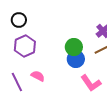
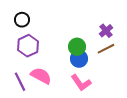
pink semicircle: (38, 76) -> (41, 76), size x1.5
pink L-shape: (91, 83) -> (81, 83), moved

